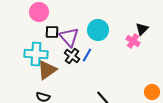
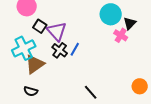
cyan circle: (98, 30) -> (111, 14), moved
black square: (52, 32) -> (40, 26), turned 32
cyan cross: (36, 54) -> (24, 48), turned -30

